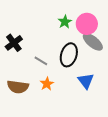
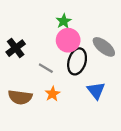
green star: (65, 22) -> (64, 21), moved
pink circle: (87, 24) -> (68, 40), moved

